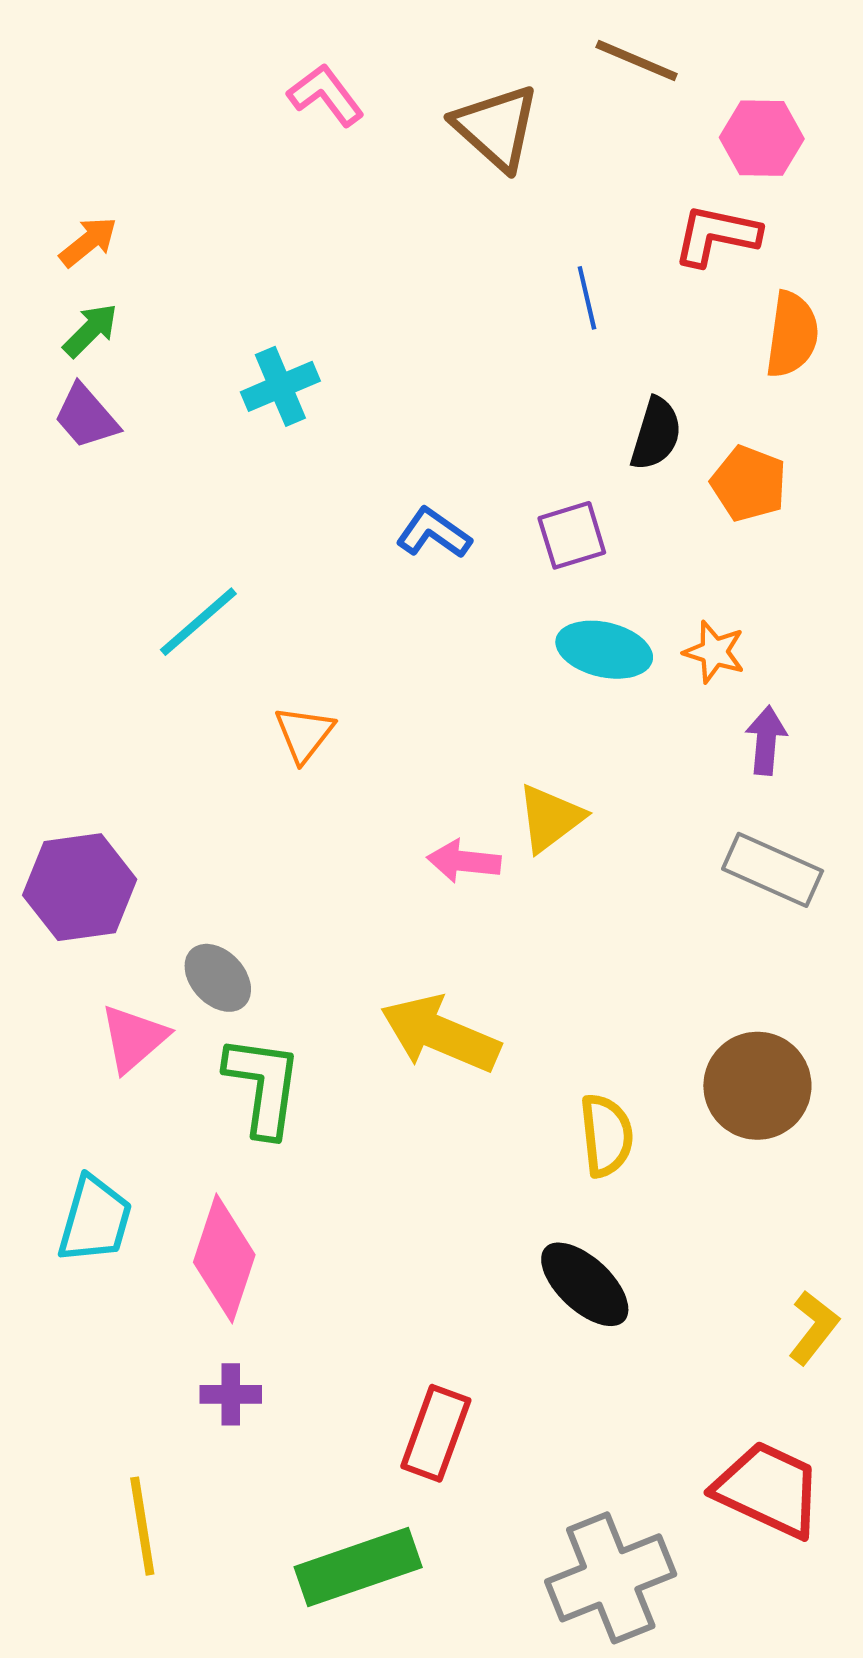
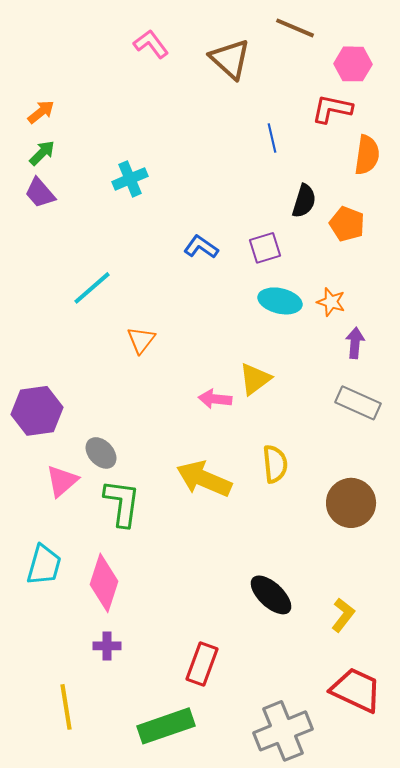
yellow semicircle: (606, 1135) -> (275, 464), moved
yellow L-shape: (814, 1327) -> (343, 615), moved

